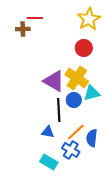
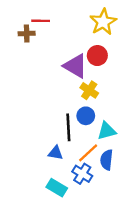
yellow cross: (77, 78) -> (89, 90), size x0.7
purple triangle: (54, 81) -> (75, 66), moved
cyan triangle: (92, 93) -> (107, 131), moved

